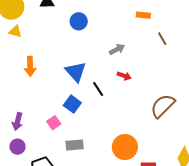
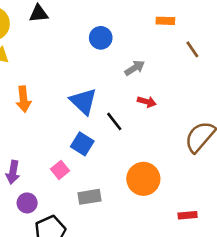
blue circle: (79, 21) -> (101, 38), moved
purple circle: (18, 147) -> (27, 203), moved
orange circle: (125, 147) -> (143, 179), moved

